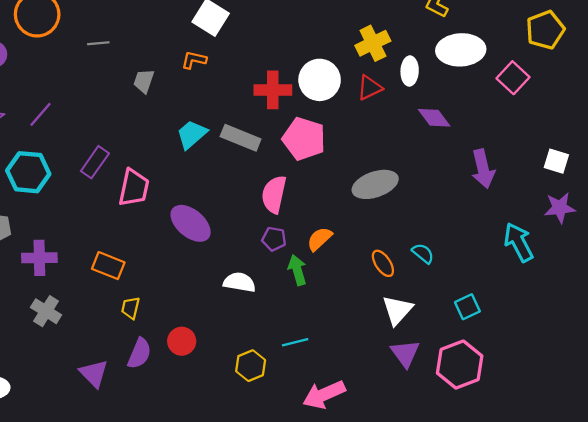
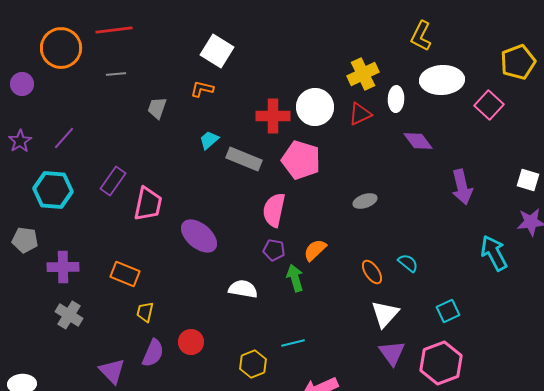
cyan trapezoid: (192, 134) -> (209, 140), moved, size x0.7
gray ellipse: (375, 184) -> (365, 201), size x0.6

